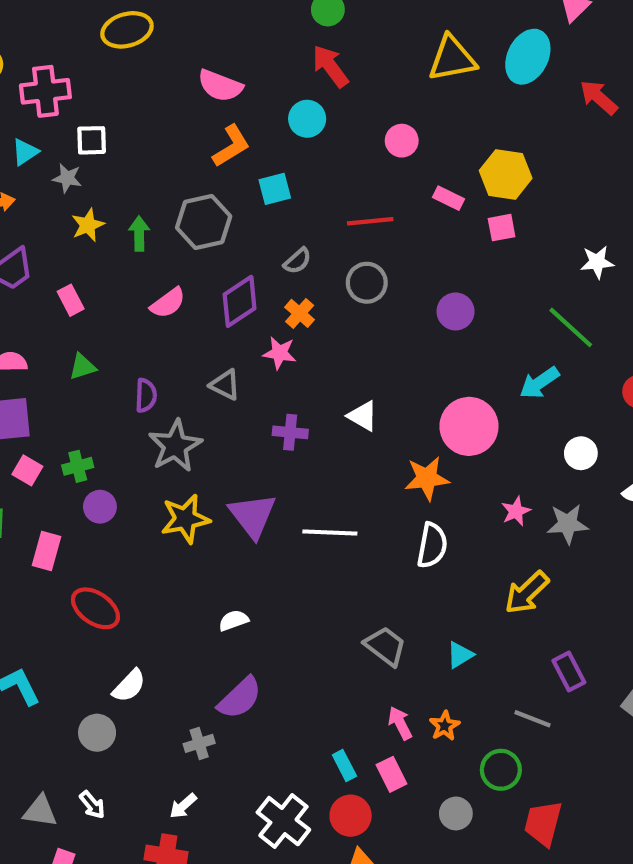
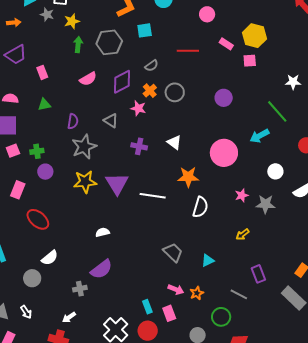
yellow star: (88, 225) -> (72, 21), moved
gray circle: (367, 283) -> (175, 92), moved
pink square: (27, 470) -> (13, 151), turned 32
orange star: (427, 478) -> (188, 177), moved
yellow arrow: (527, 593) -> (243, 234), size x0.6
pink arrow: (400, 723) -> (176, 289), turned 133

